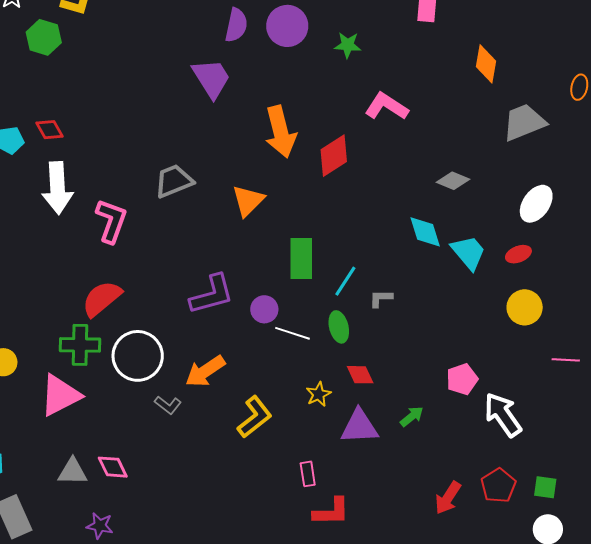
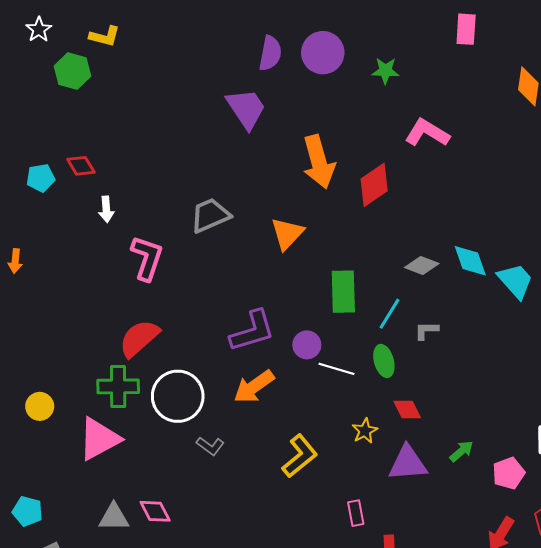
gray diamond: (453, 181) -> (422, 266), moved
white arrow: (57, 188) -> (106, 209), moved, size x0.5
orange arrow: (205, 371) -> (254, 387), moved
pink pentagon: (462, 379) -> (509, 473), moved

